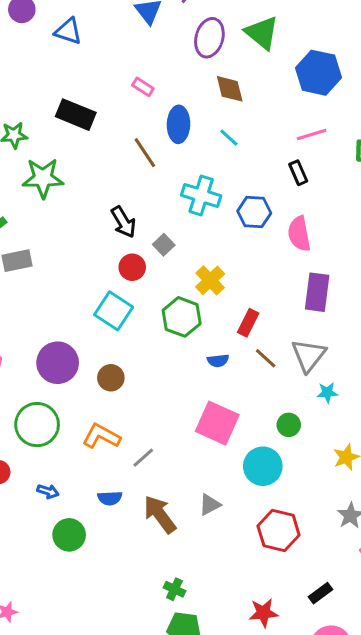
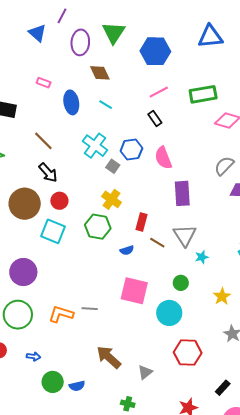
green triangle: (262, 33) -> (114, 33), turned 35
brown line: (145, 153) -> (43, 141), moved
cyan cross: (201, 196) -> (95, 146), turned 30
gray square: (164, 245) -> (113, 166), moved
brown circle: (111, 378) -> (25, 204), moved, size x1.8
gray line: (143, 458) -> (90, 309), moved, turned 56
blue semicircle: (110, 498) -> (77, 386), moved
gray triangle: (210, 505) -> (145, 372), moved

